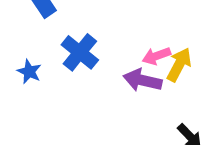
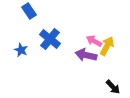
pink arrow: (156, 56) -> (94, 41), turned 49

